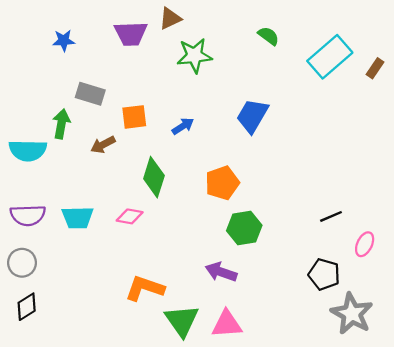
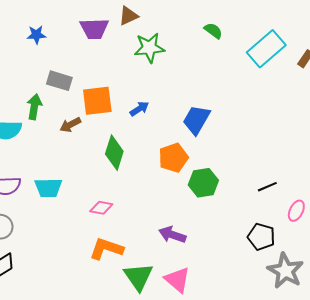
blue trapezoid: (252, 116) -> (196, 120), moved
orange square: (134, 117) -> (97, 101), size x1.4
pink diamond: (130, 216) -> (101, 208), moved
green hexagon: (244, 228) -> (203, 183), moved
pink triangle: (227, 324) -> (177, 280), turned 44

